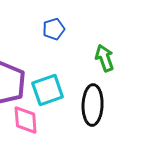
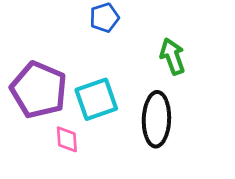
pink diamond: (26, 120) -> (67, 139), size x0.7

